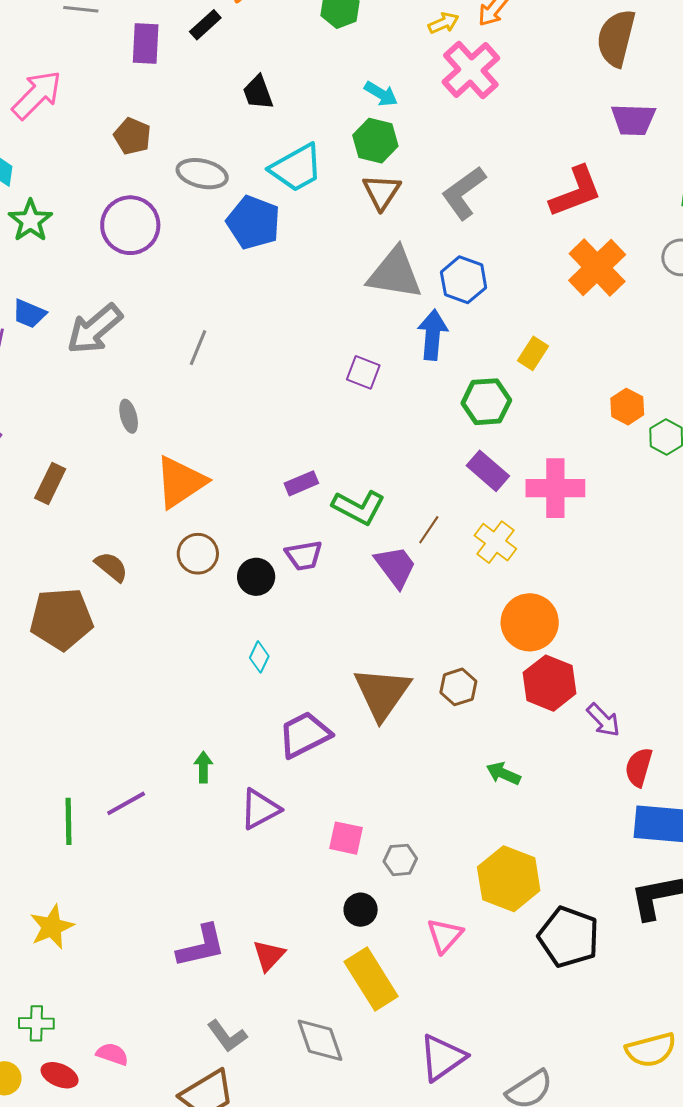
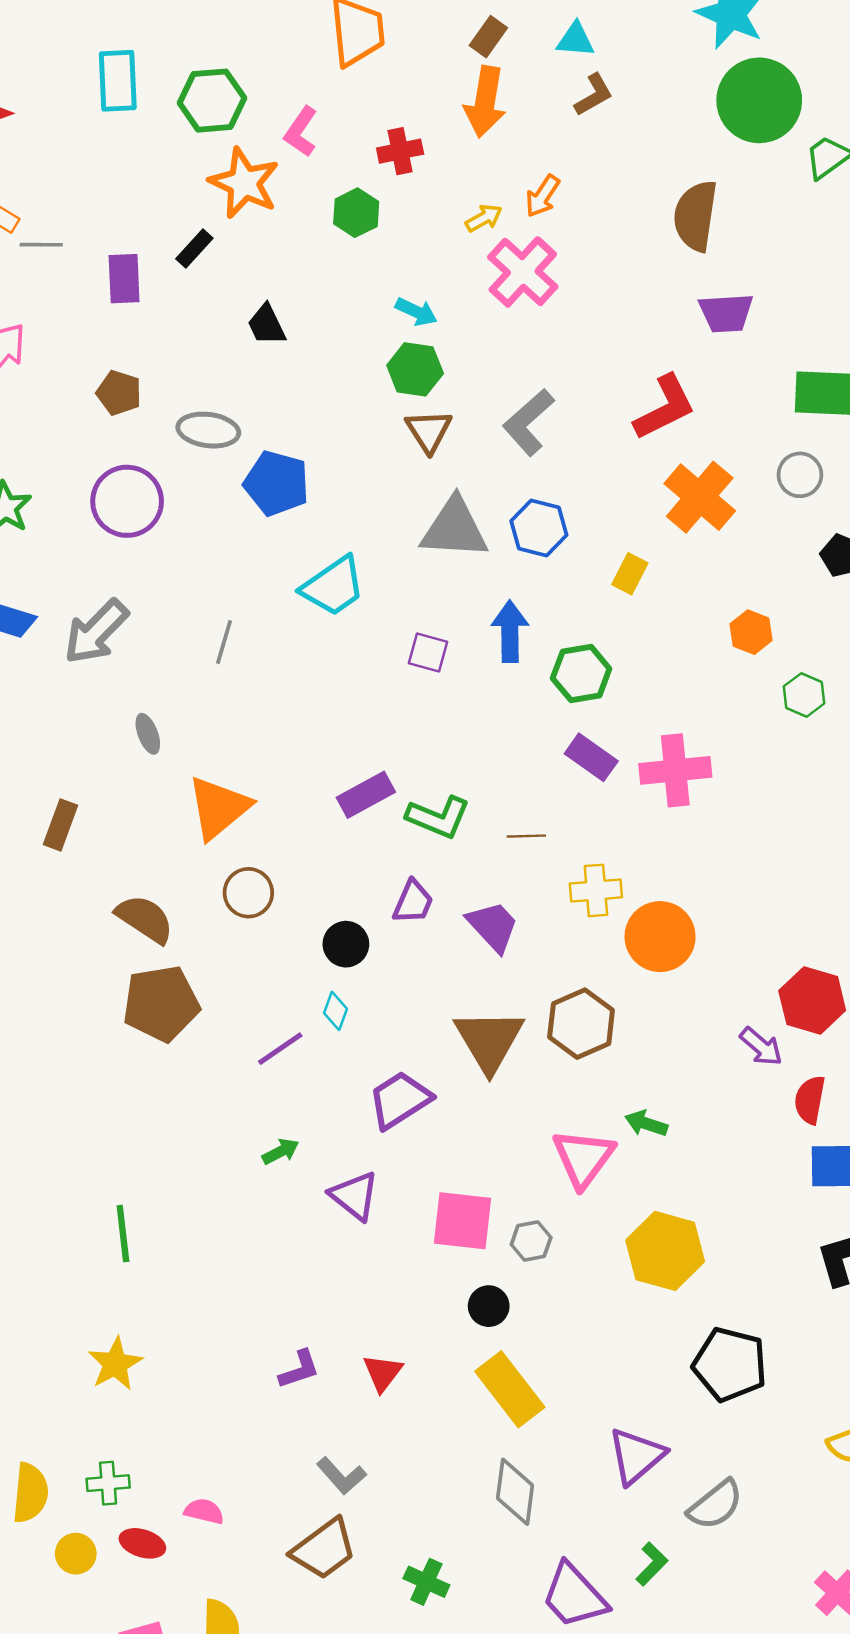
cyan trapezoid: (296, 168) -> (333, 586), moved
blue arrow: (433, 335) -> (510, 631), moved
yellow rectangle: (533, 353) -> (630, 574), moved
orange hexagon: (627, 407) -> (751, 632), moved
purple rectangle: (301, 483) -> (366, 795), size x1.4
brown line: (429, 530) -> (526, 836), turned 60
yellow cross: (495, 542) -> (596, 890), moved, turned -36
purple trapezoid: (304, 555) -> (413, 902), moved, turned -51
brown semicircle: (111, 567) -> (145, 919), size x1.4
purple trapezoid: (396, 567) -> (493, 926), moved
black circle: (256, 577) -> (346, 944), moved
brown pentagon: (61, 619) -> (161, 1004), moved
red hexagon: (550, 683) -> (812, 1000), moved
brown hexagon: (458, 687) -> (581, 1024), size x1.5
green arrow: (203, 767) -> (281, 1151), turned 68
purple line: (126, 803) -> (280, 1049), moved
purple triangle: (260, 809) -> (354, 1196), turned -48
pink square: (346, 838) -> (462, 1221), size x1.5
pink triangle: (445, 936) -> (583, 1158), moved, size x1.4
black pentagon: (569, 937) -> (730, 1364), moved
purple L-shape: (201, 946) -> (299, 1369), size x0.7
gray diamond: (320, 1040) -> (515, 1492), moved, turned 32
purple triangle: (442, 1058) -> (636, 1456), moved

